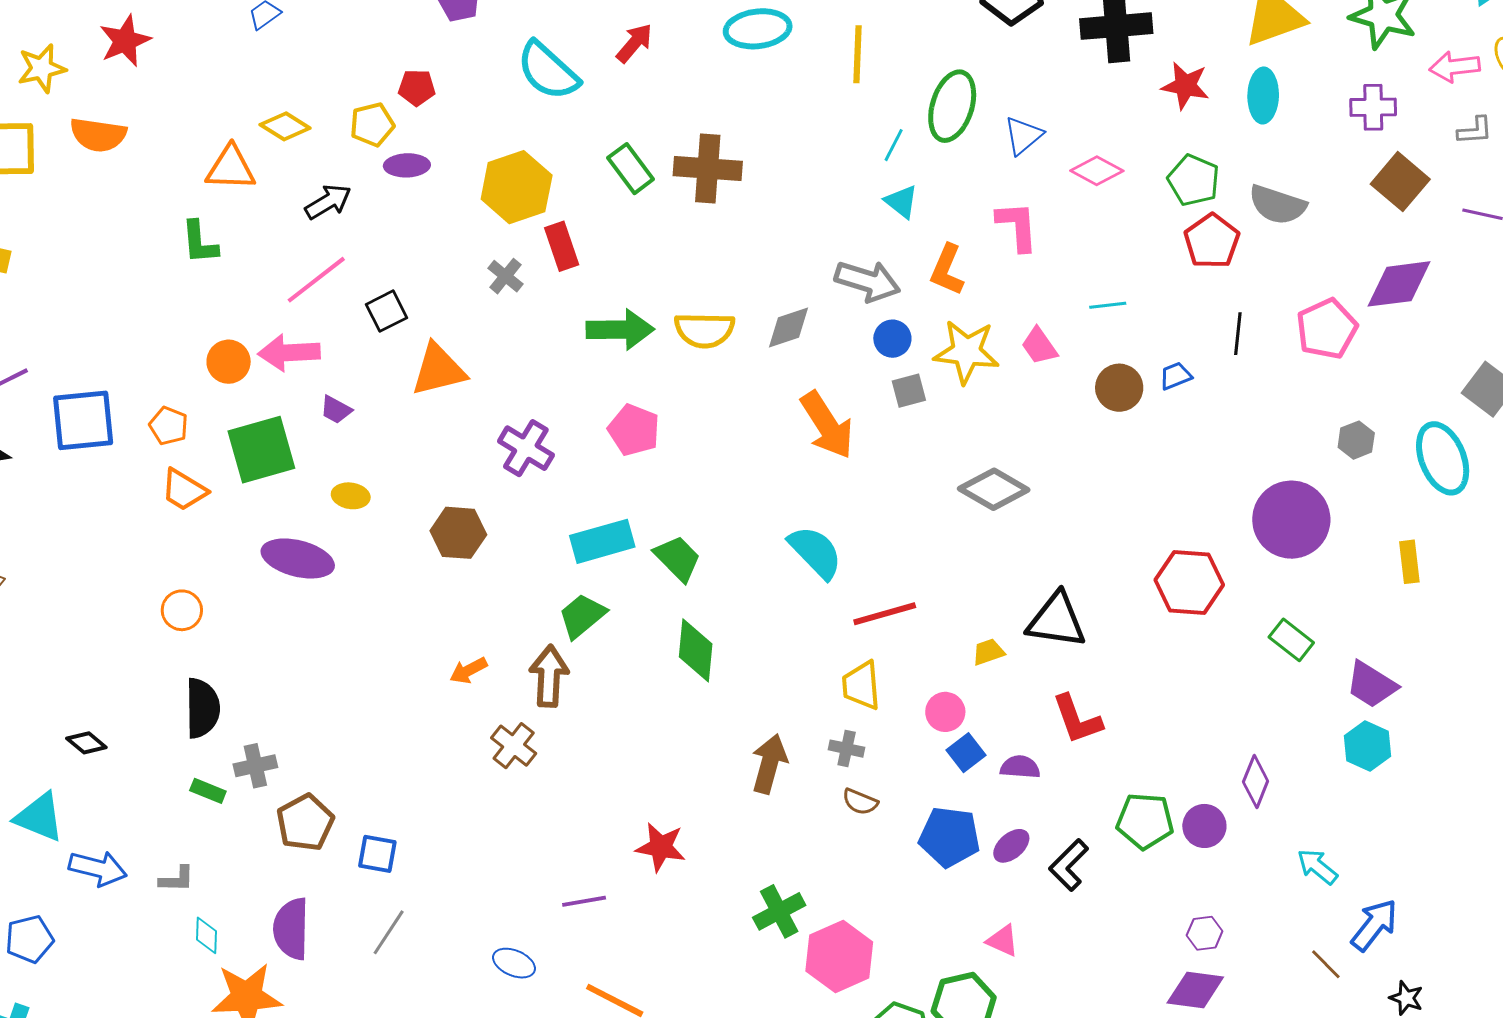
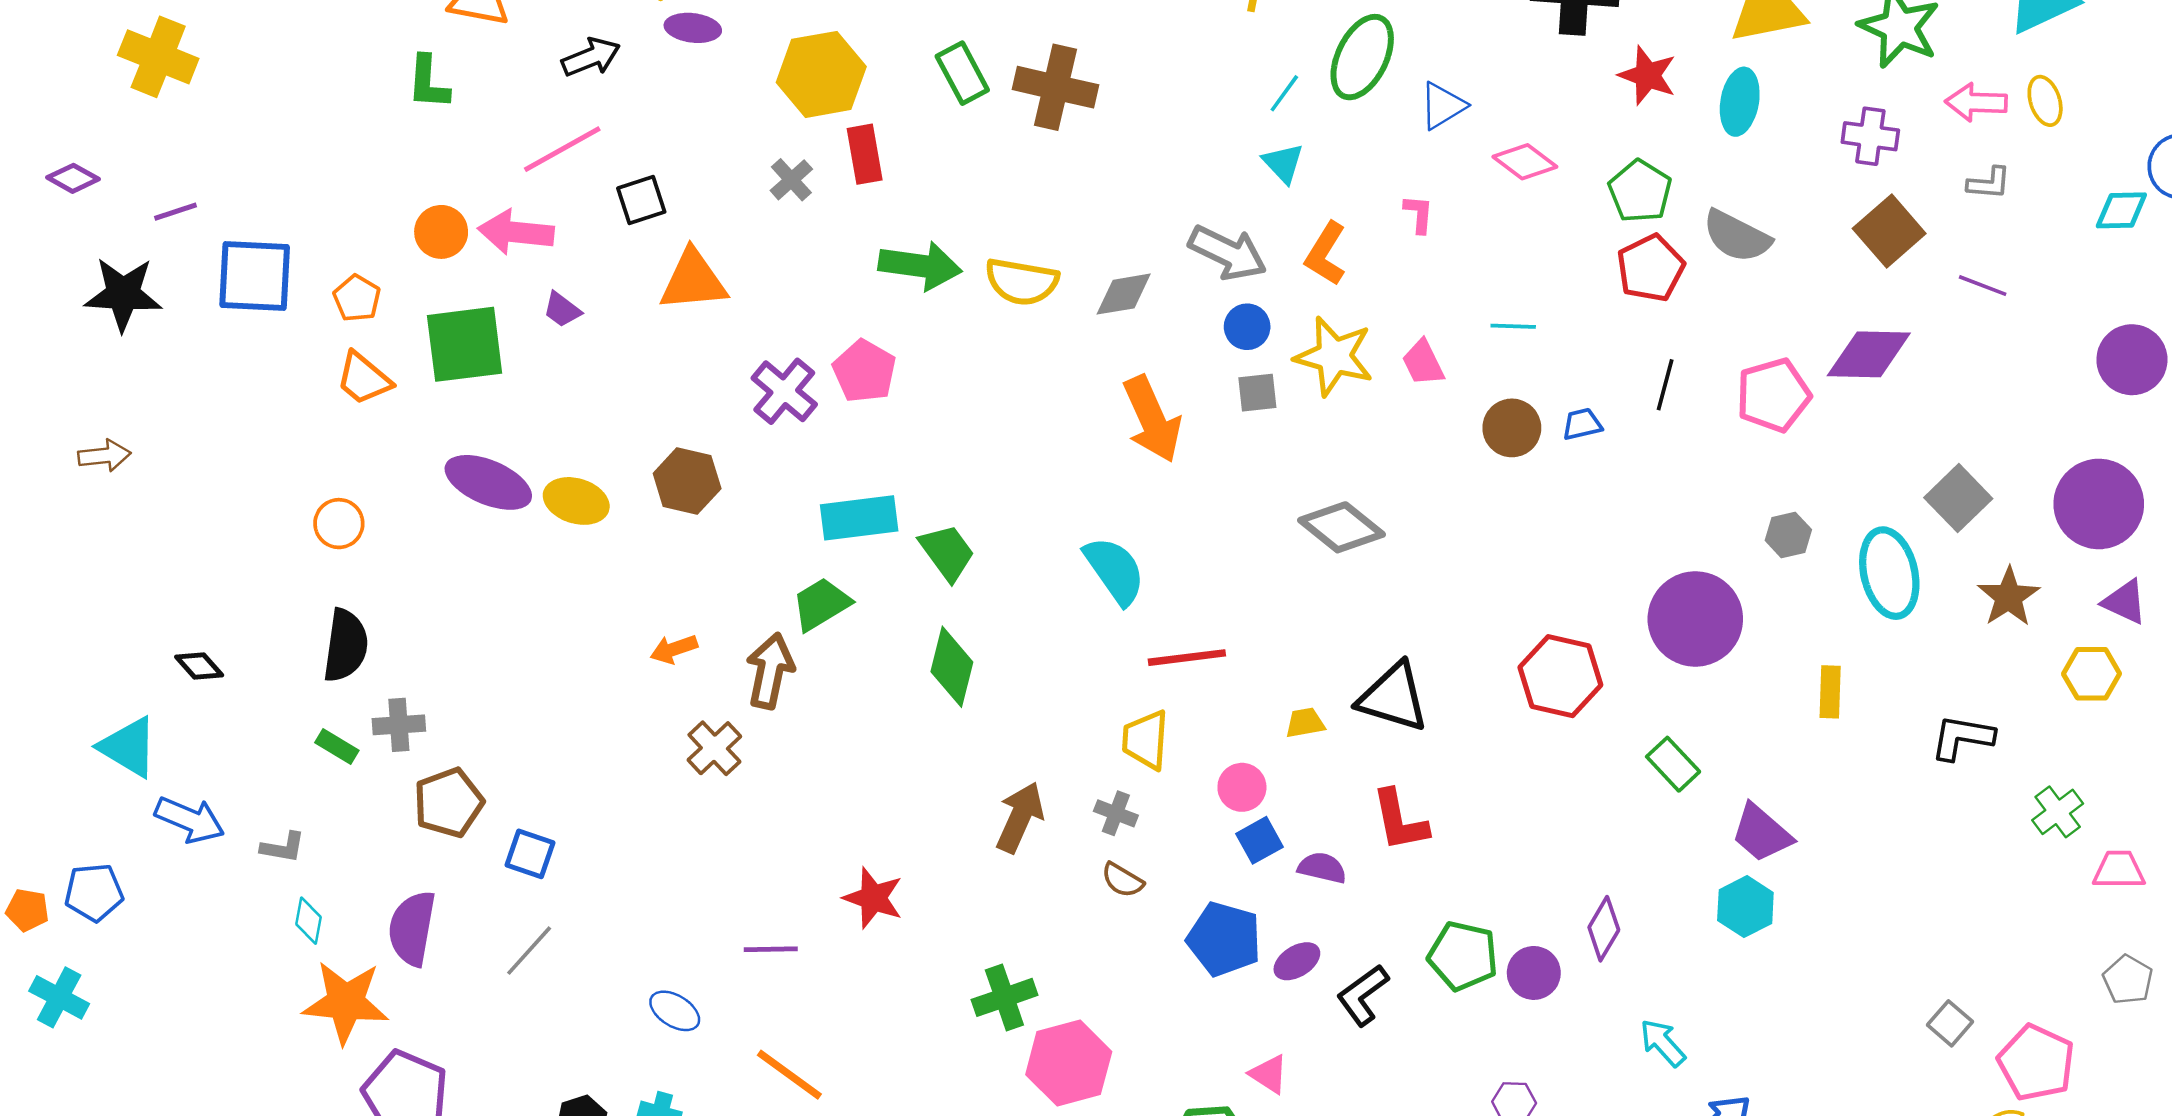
pink L-shape: (1017, 226) -> (1419, 214), size x0.6
pink pentagon: (634, 430) -> (864, 371), moved
yellow ellipse: (351, 496) -> (576, 501), moved, size x1.4

